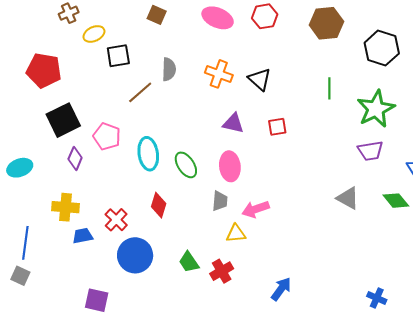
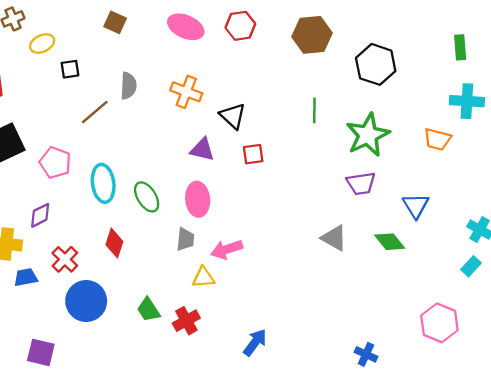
black square: (118, 56) -> (70, 69), size x0.7
black triangle: (260, 79) -> (233, 116), moved
purple diamond: (75, 158) -> (40, 215), moved, turned 40

